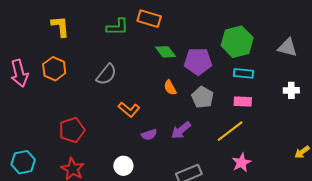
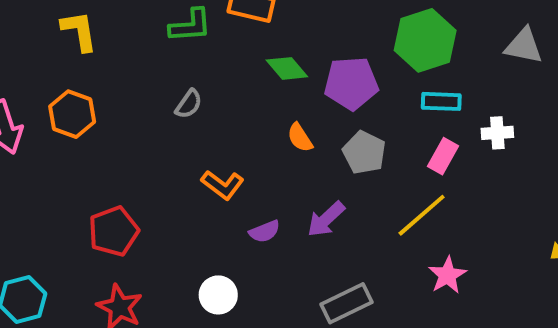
gray semicircle: (106, 74) -> (189, 104), moved, size x0.7
white cross: (291, 90) -> (497, 133), moved
pink rectangle: (243, 102) -> (443, 156), turned -60

